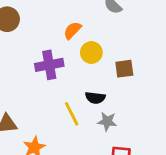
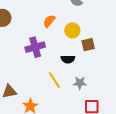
yellow circle: (91, 53) -> (72, 30), moved
black semicircle: (95, 98) -> (68, 59), moved

